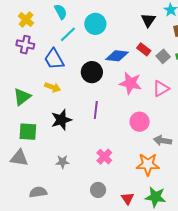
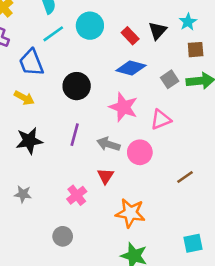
red rectangle: (144, 49) -> (130, 36), moved
blue diamond: (117, 56) -> (131, 68), moved
pink circle: (140, 122) -> (140, 152), moved
gray arrow: (163, 141) -> (108, 144), moved
red triangle: (128, 198) -> (105, 176), moved

